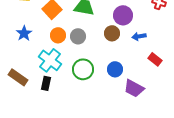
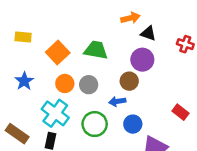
blue arrow: (139, 36) -> (117, 101), moved

